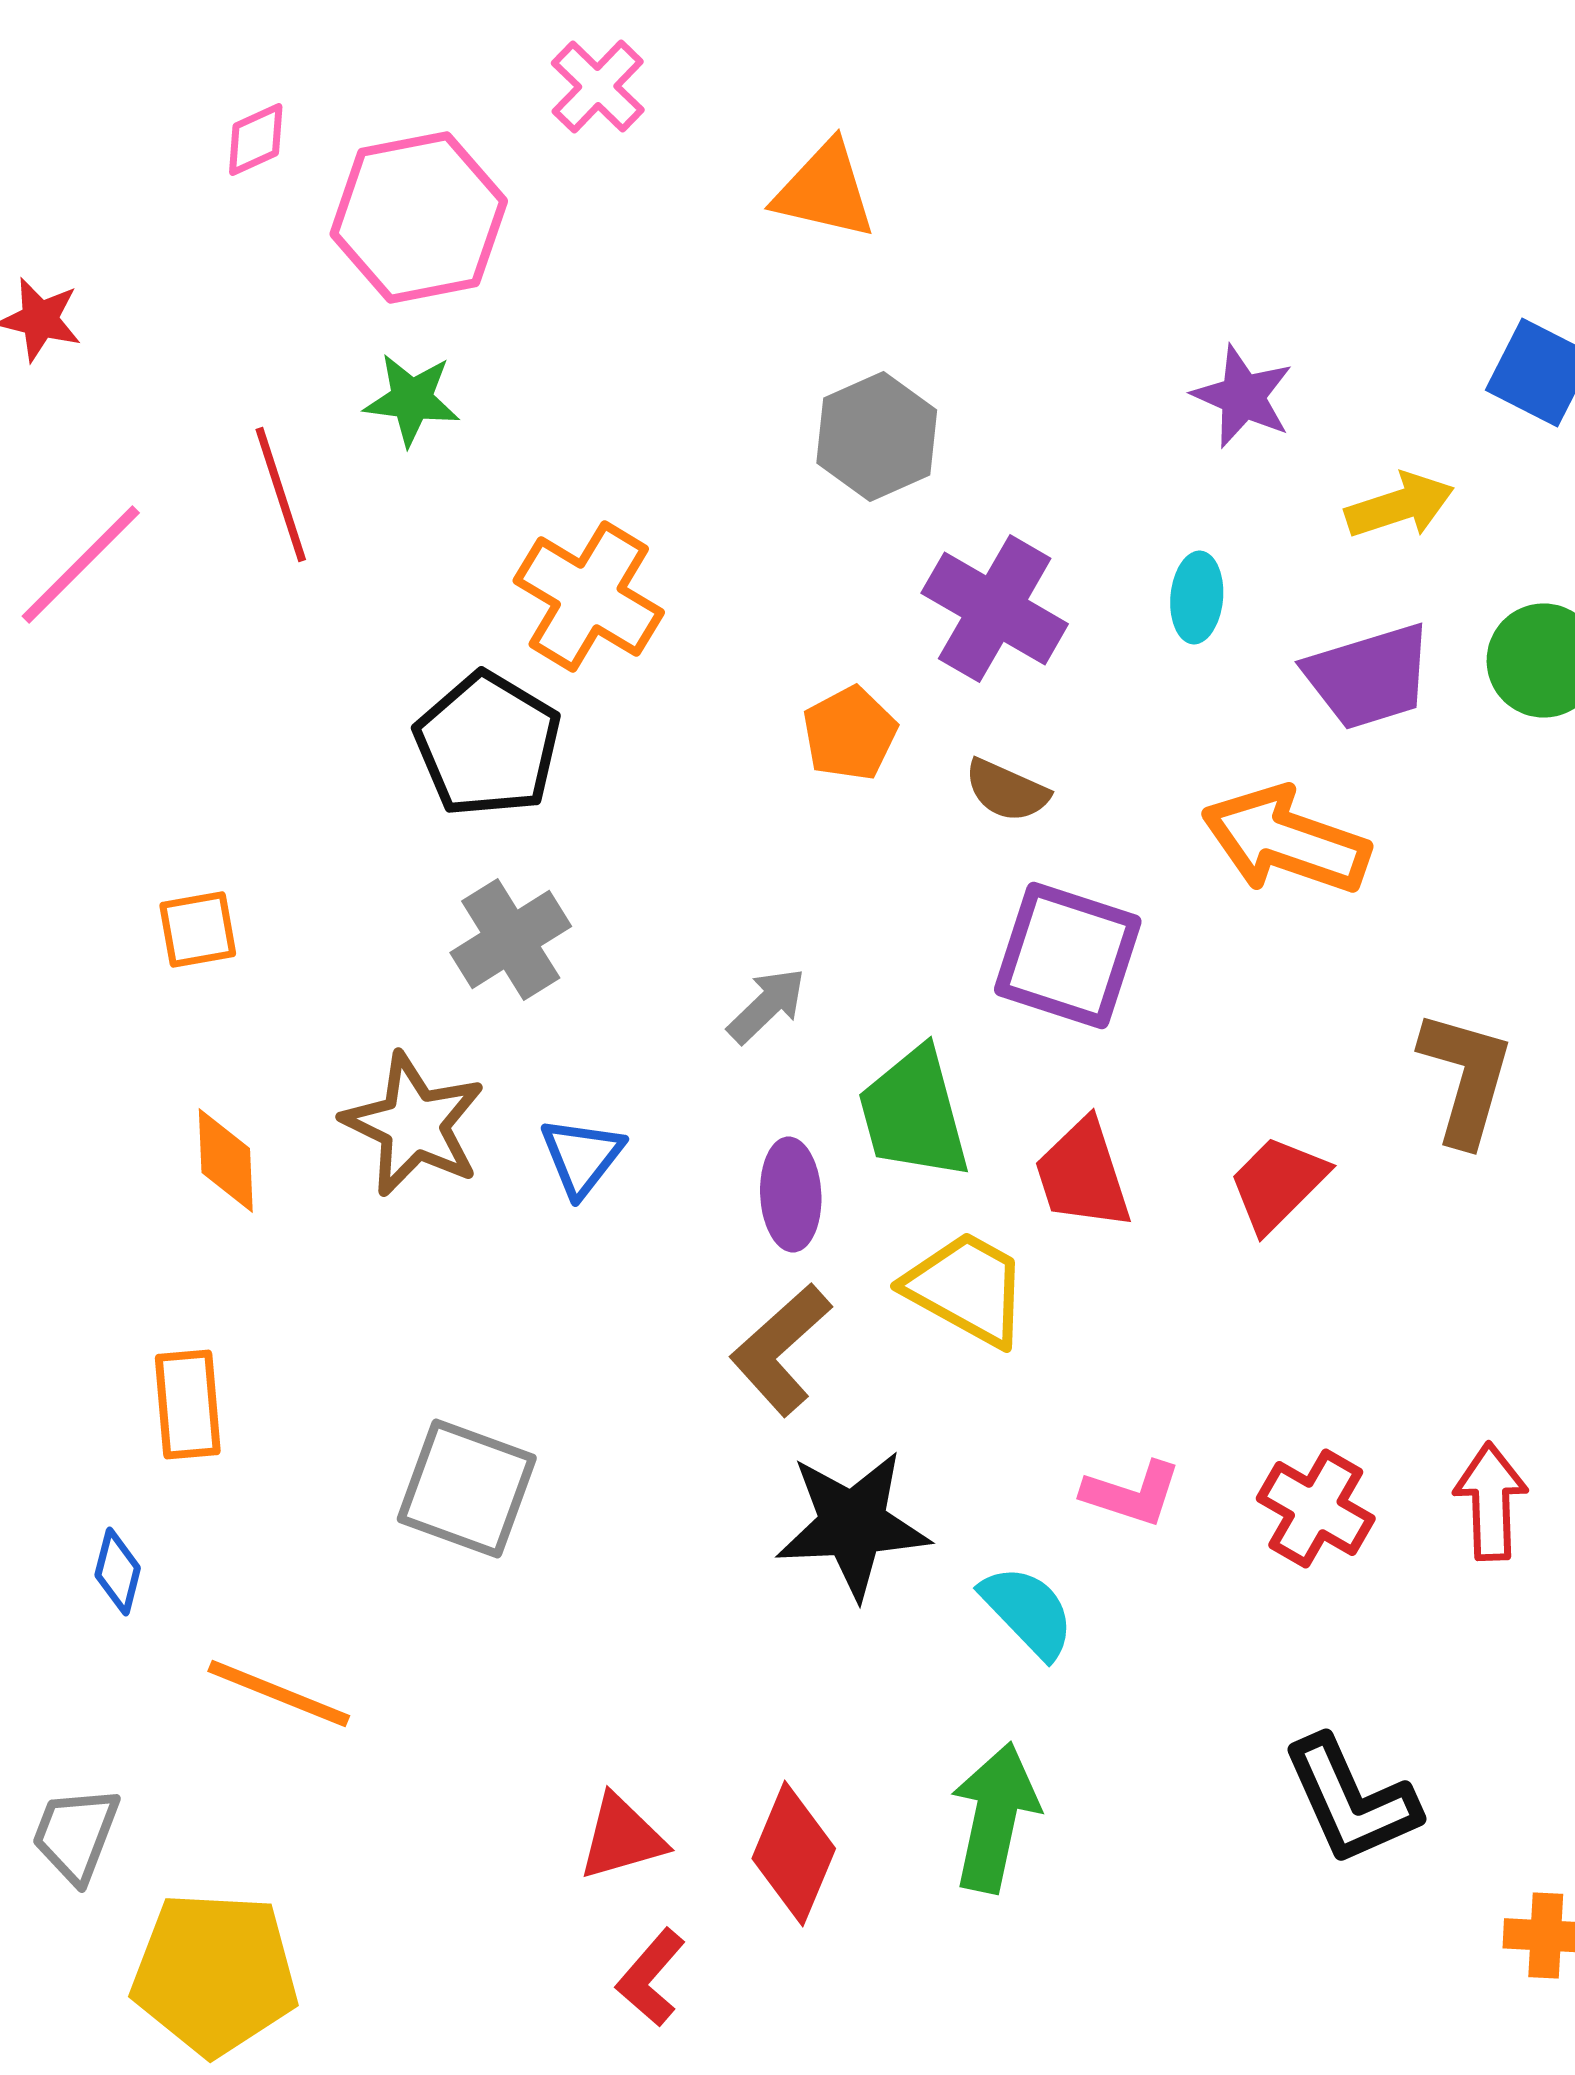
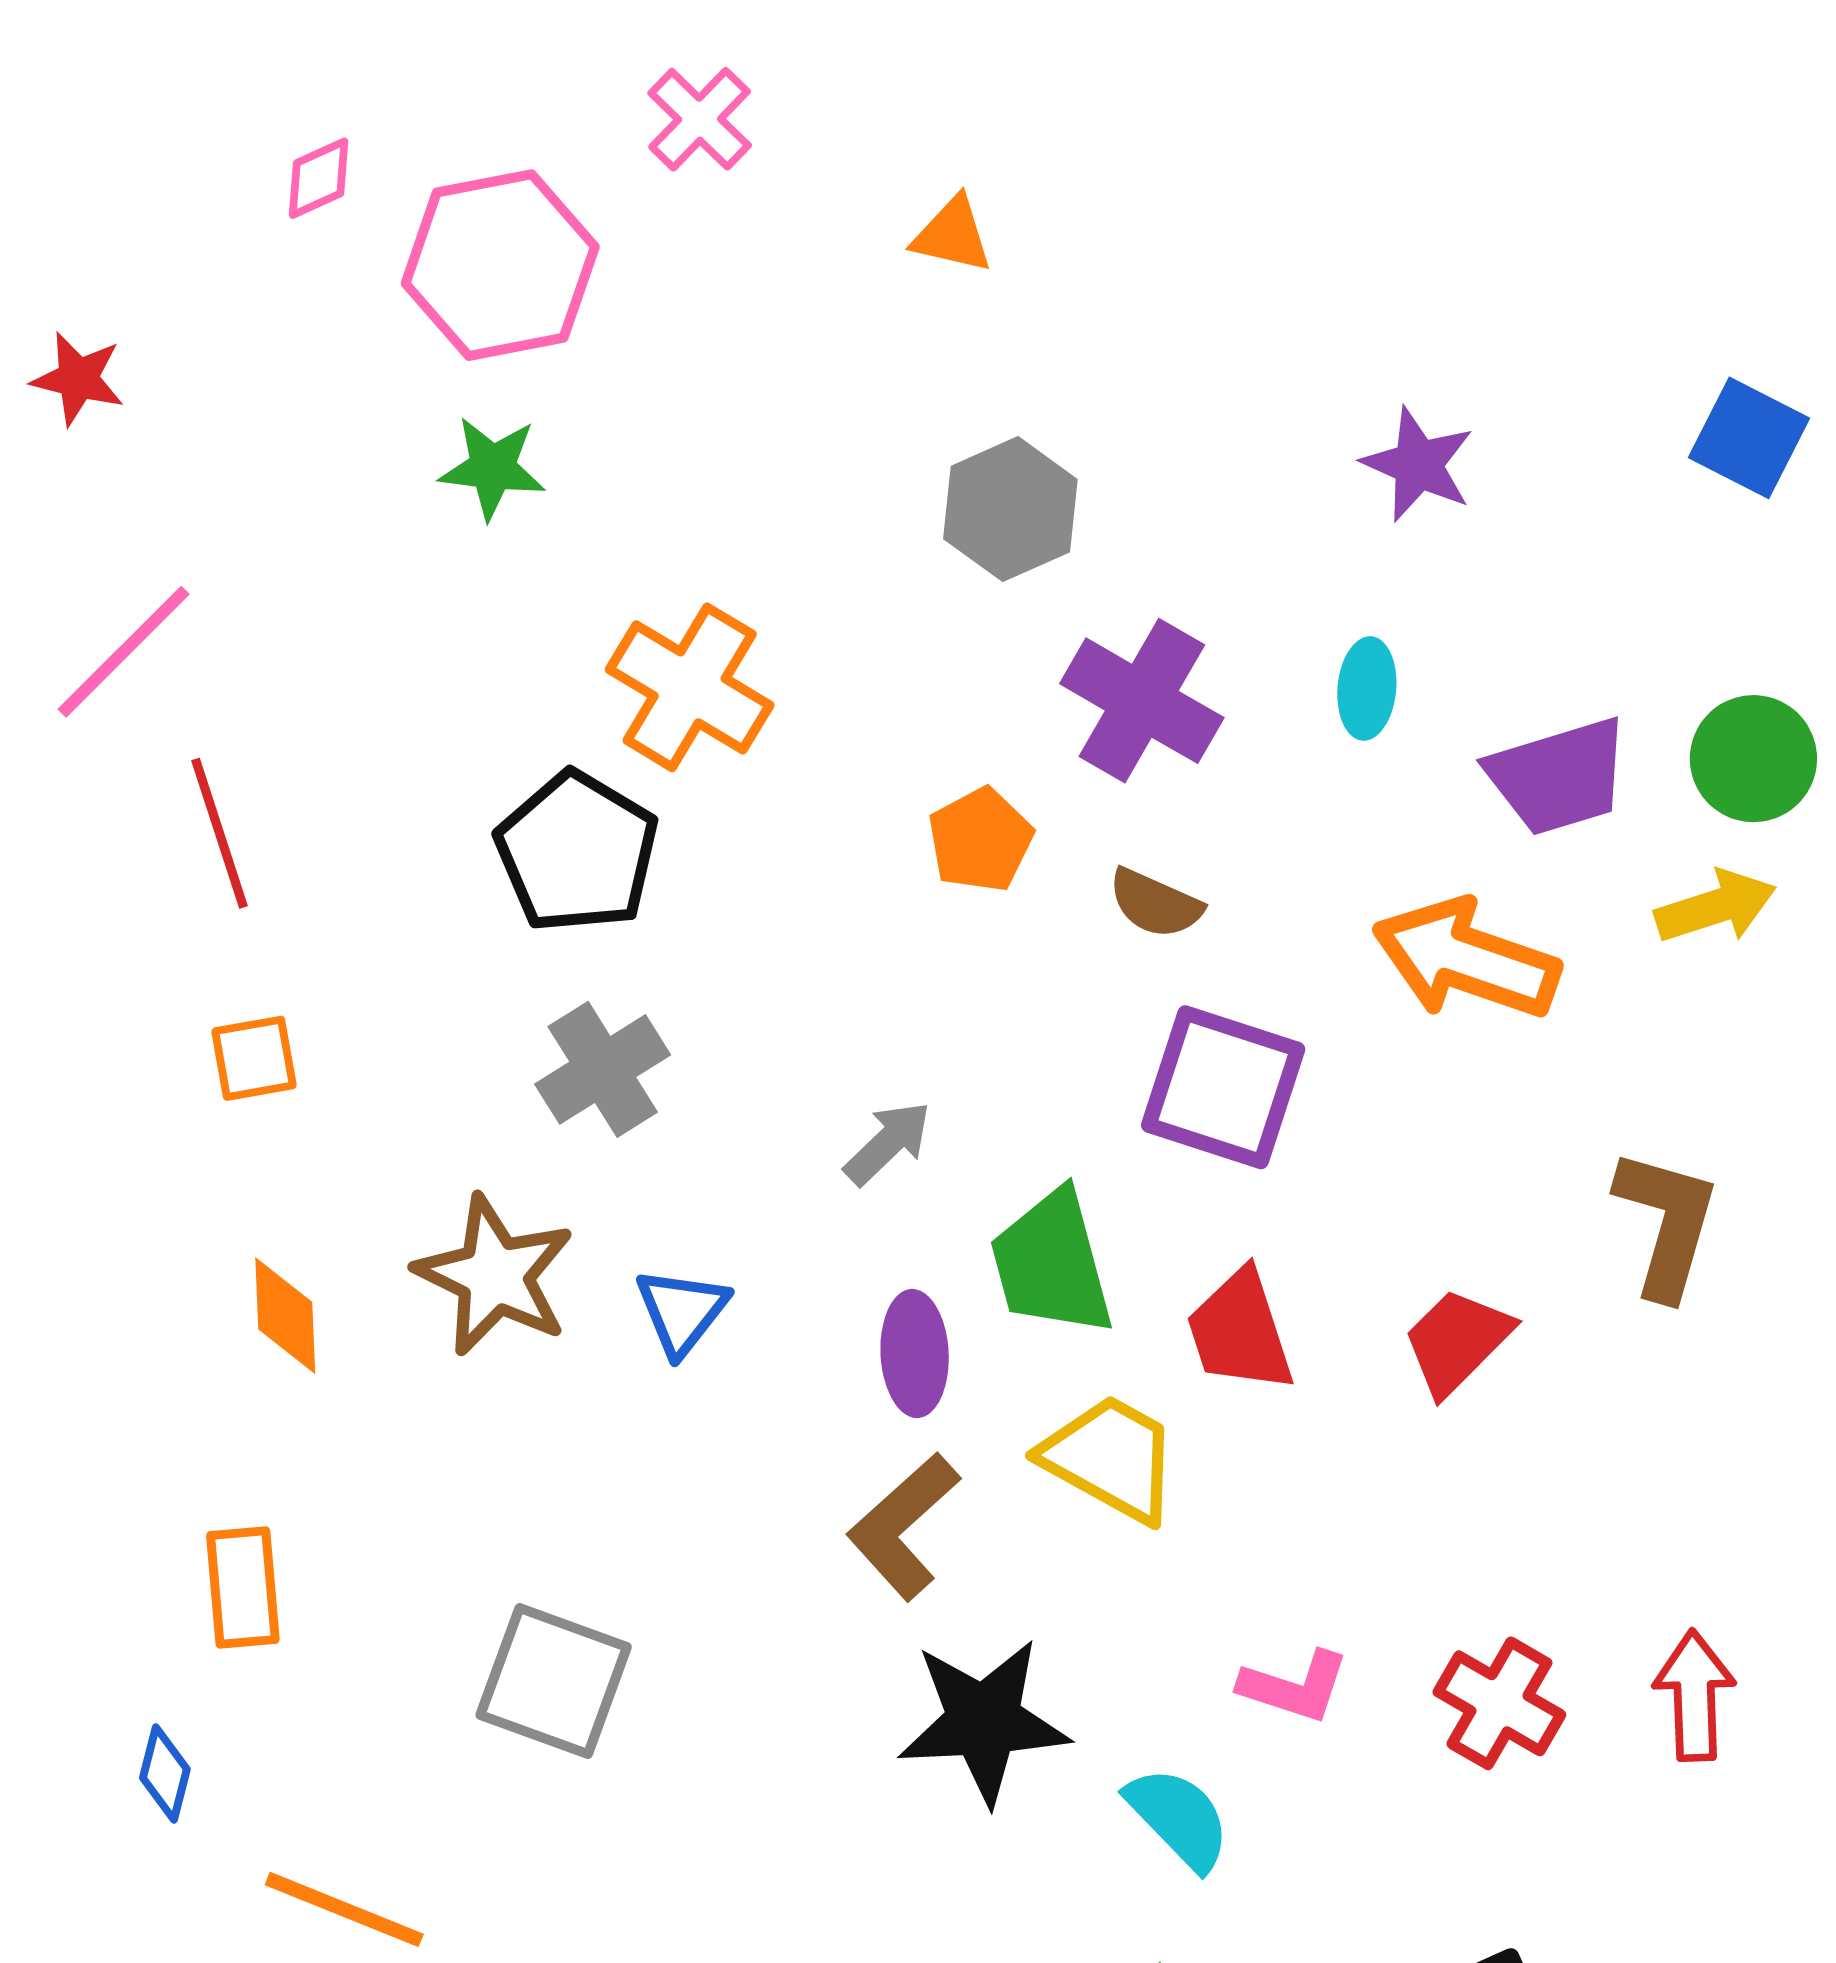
orange triangle: (825, 190) -> (952, 235), size x0.7
red line: (281, 494) -> (219, 833), moved
yellow arrow: (1400, 506) -> (1716, 907), moved

